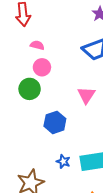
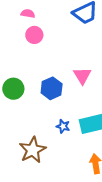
green circle: (30, 89) -> (13, 89), moved
pink triangle: (86, 95) -> (82, 76), moved

